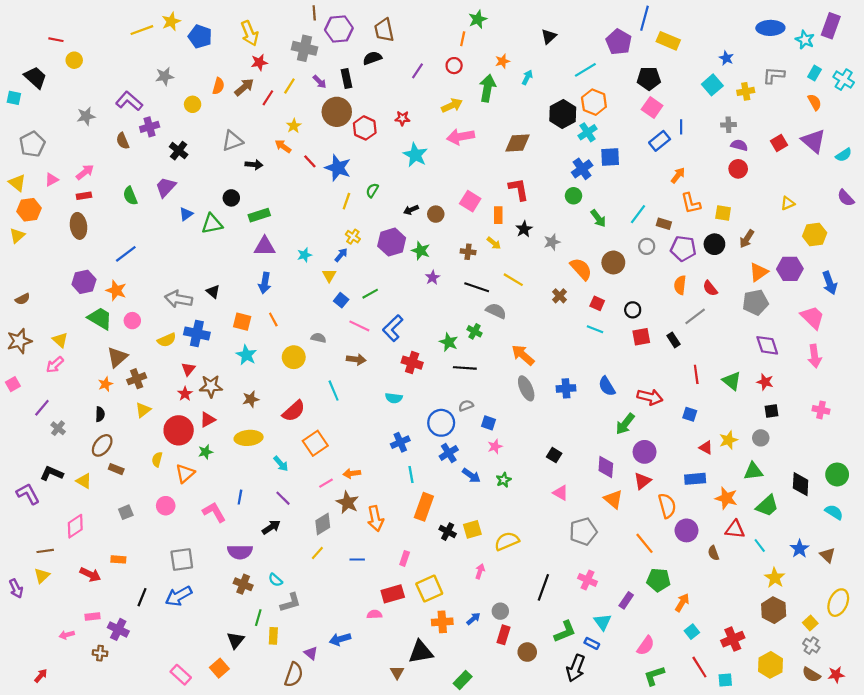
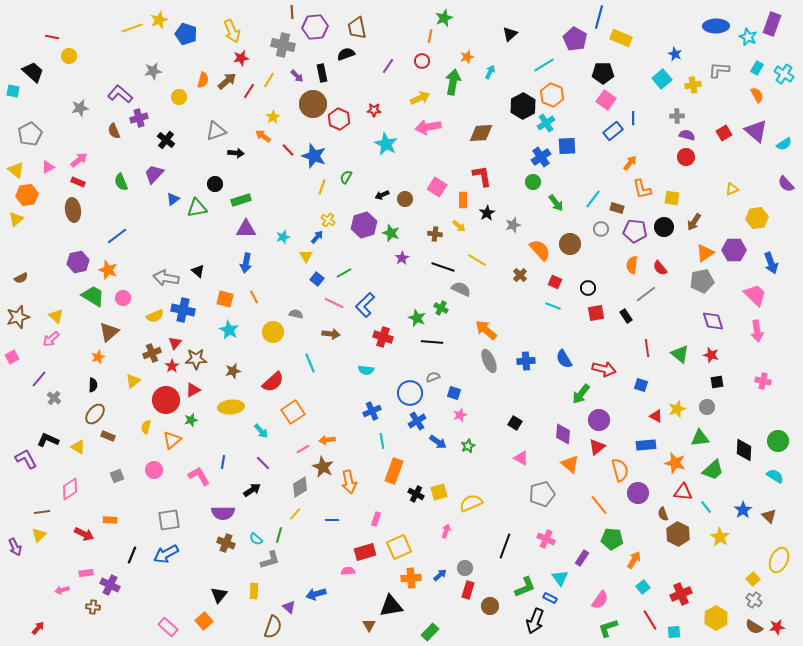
red rectangle: (84, 196) -> (78, 182), turned 32
brown cross: (137, 379) -> (152, 353), moved
brown hexagon: (774, 610) -> (678, 534), moved
green line: (258, 618) -> (279, 535), moved

